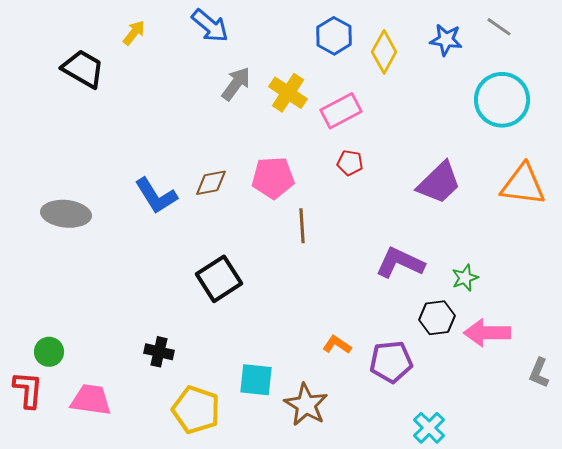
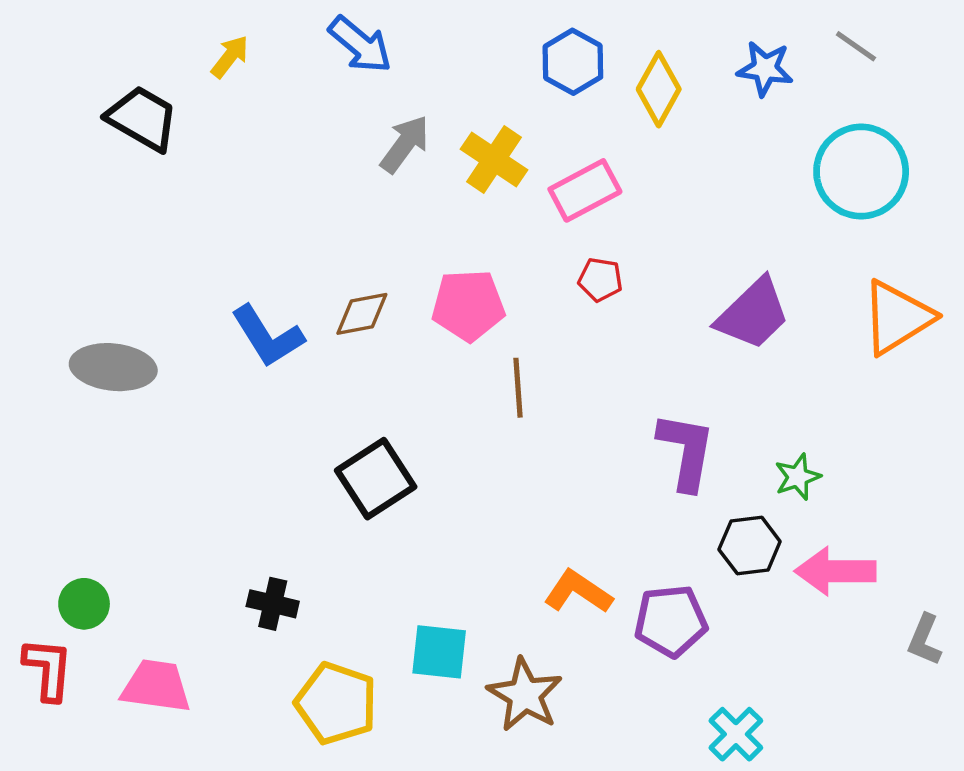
orange triangle: (523, 185) -> (897, 317), turned -39
purple L-shape: (400, 263) -> (686, 451), turned 75
orange L-shape: (337, 345) -> (578, 592), size x1.4

